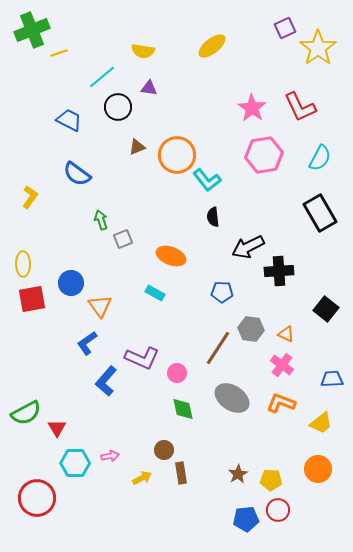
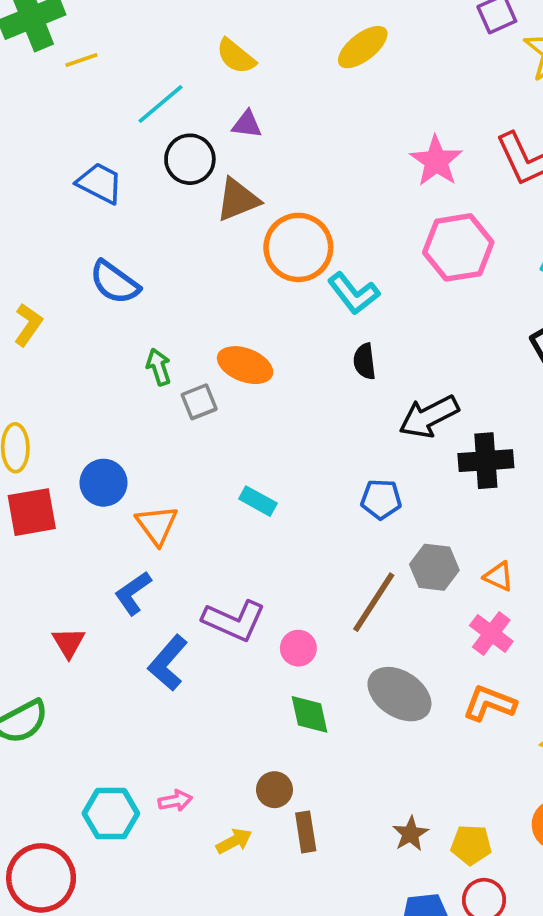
yellow semicircle: (143, 51) -> (236, 56), turned 30
brown triangle: (137, 147) -> (238, 200), moved, size x1.5
orange ellipse: (171, 256) -> (245, 365), moved
red triangle: (57, 428) -> (69, 643), moved

